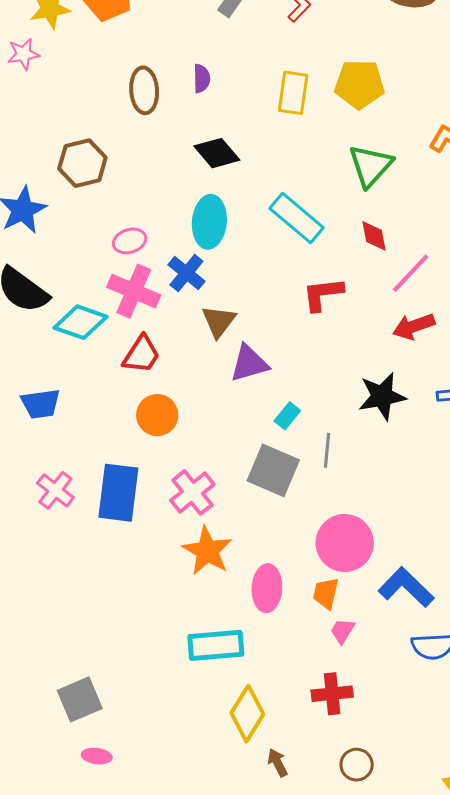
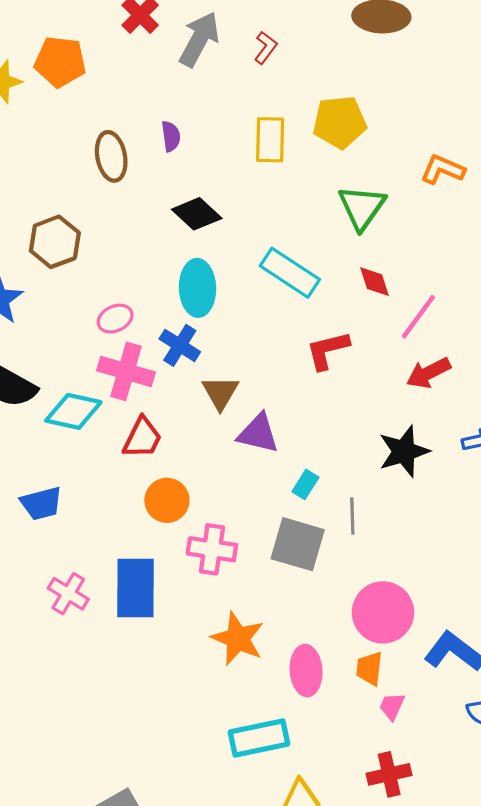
purple triangle: (249, 363) -> (258, 433), turned 36
pink cross: (192, 492) -> (212, 549), moved, turned -36

